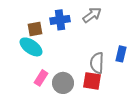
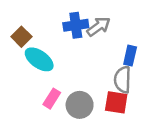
gray arrow: (92, 15) -> (99, 27), moved
brown square: (35, 29) -> (21, 37), moved, turned -35
blue rectangle: (121, 54) -> (130, 56), moved

